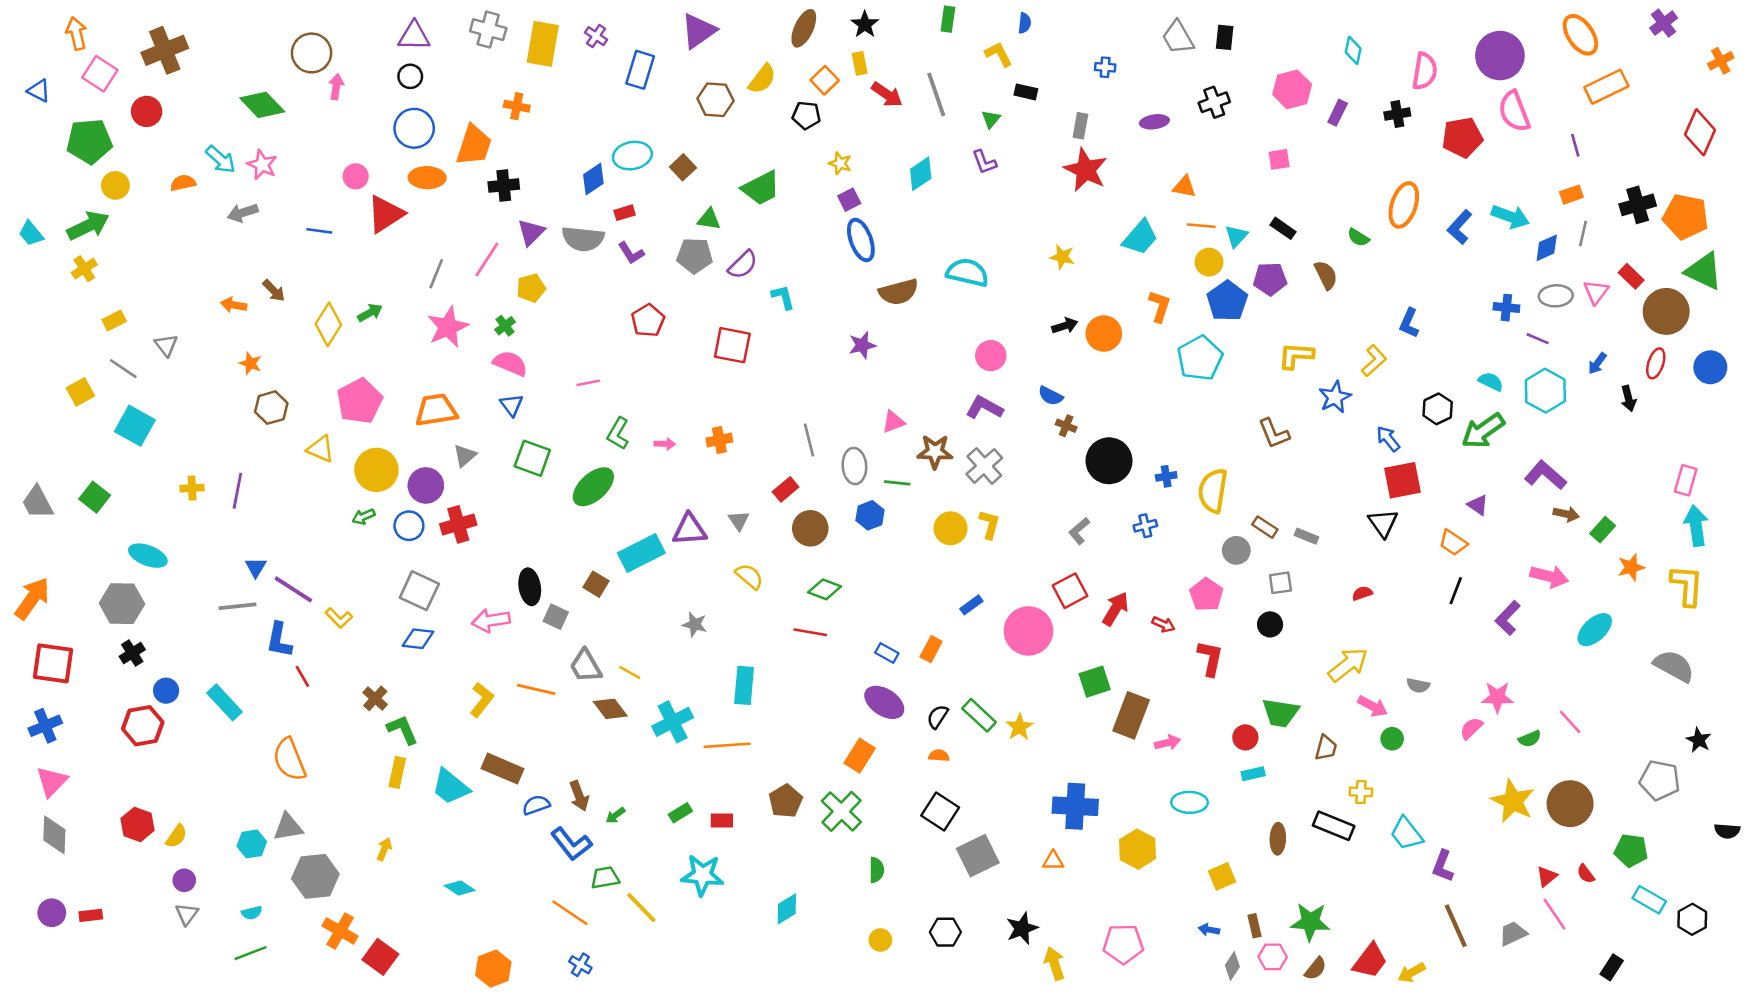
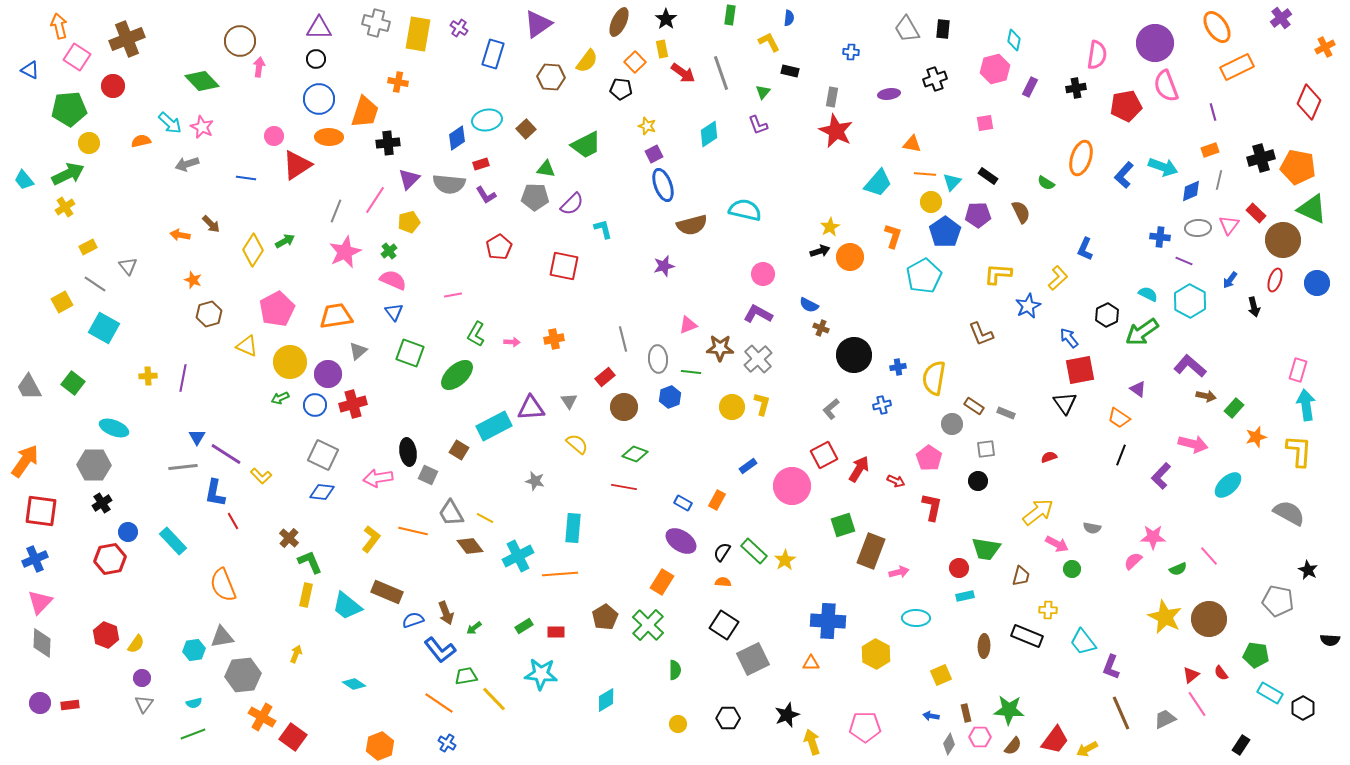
cyan diamond: (1353, 50) -> (1014, 40), moved
yellow star: (1062, 257) -> (830, 227), moved, turned 30

